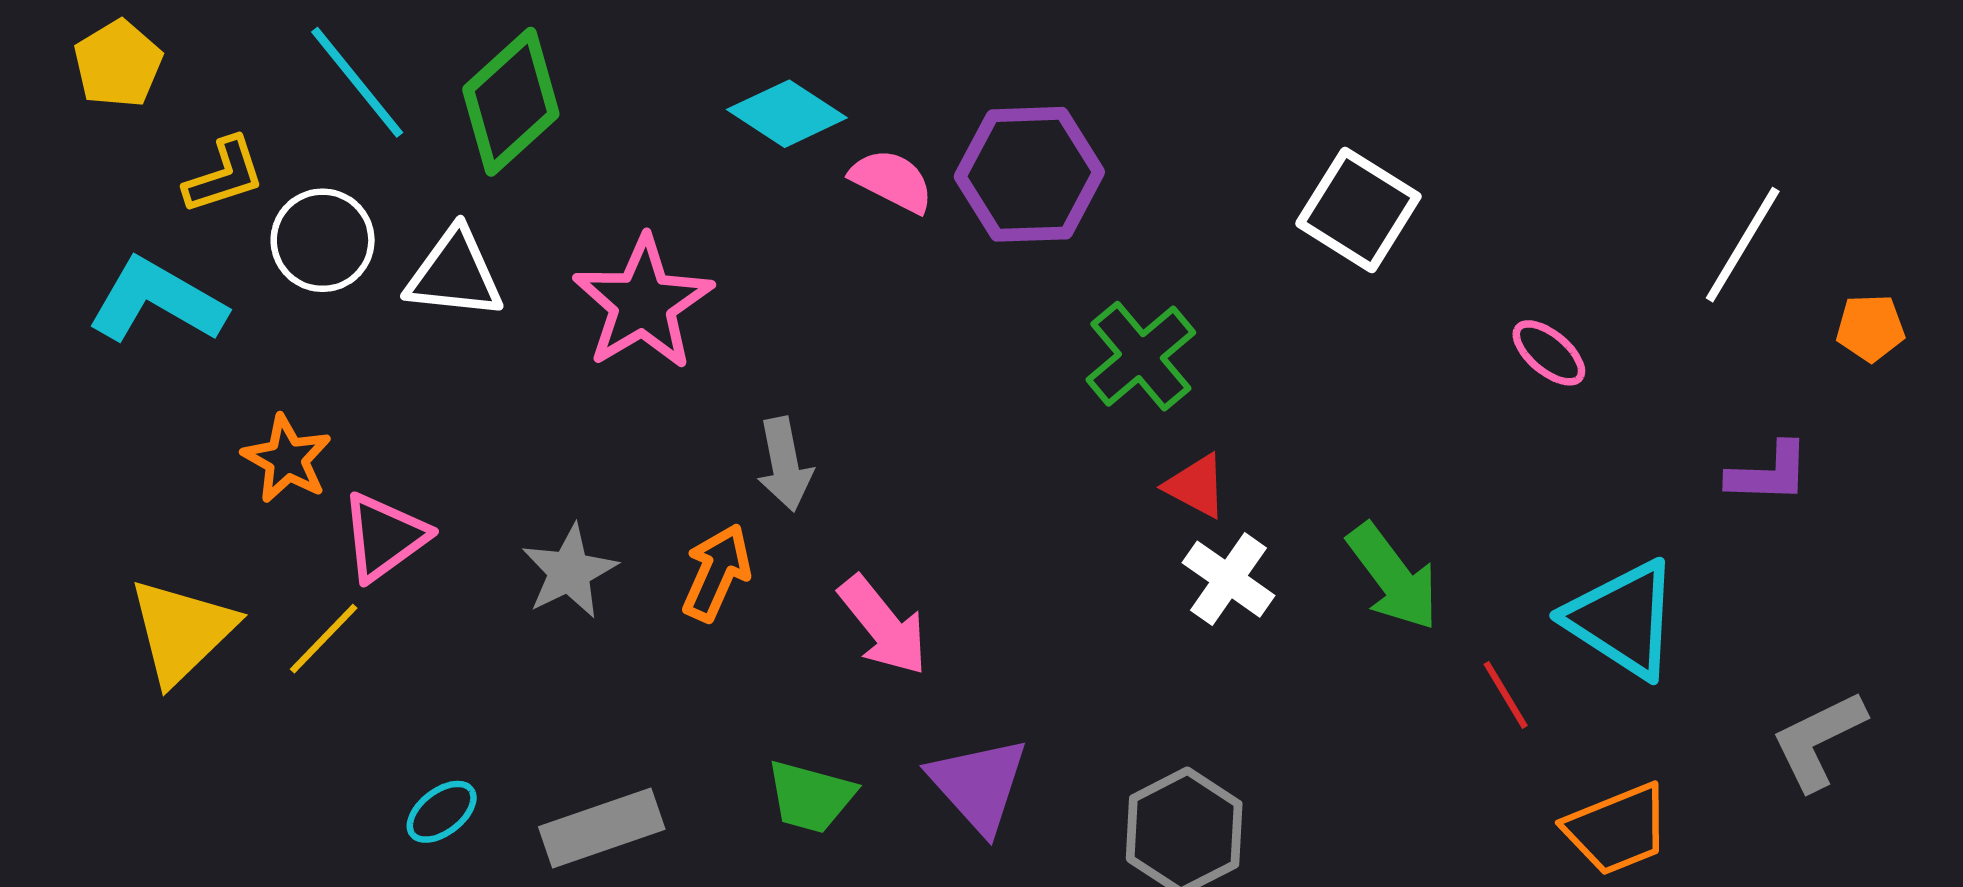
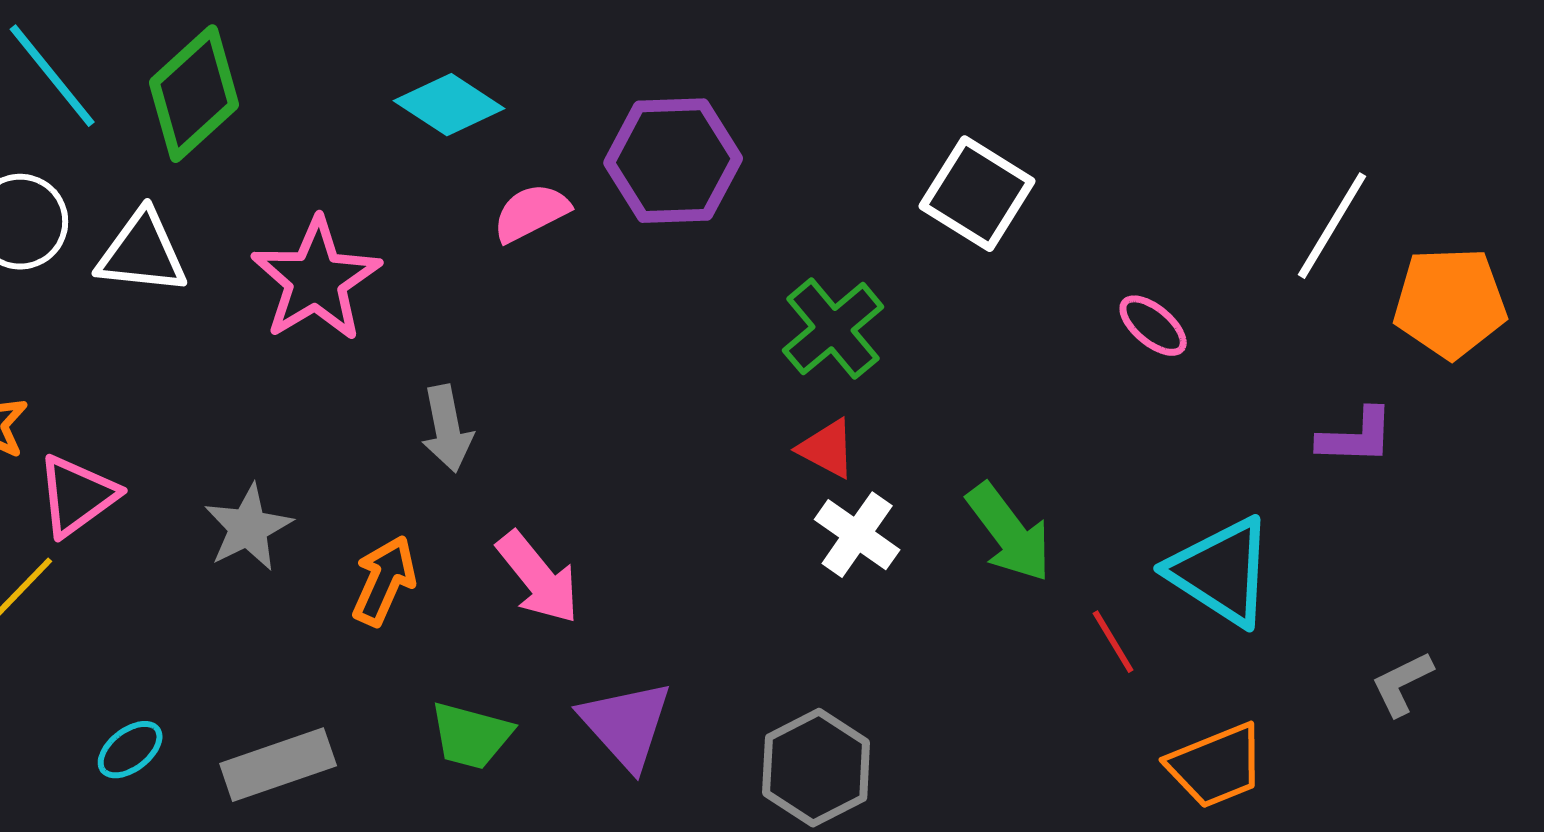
pink semicircle: (892, 181) -> (531, 213), moved, turned -54
orange pentagon: (1870, 328) -> (1450, 303), size x1.8
green cross: (1141, 356) -> (833, 329), moved
orange arrow: (717, 573) -> (384, 581), moved
gray L-shape: (1818, 740) -> (1402, 684), size x0.7

